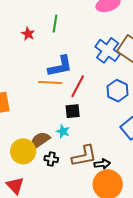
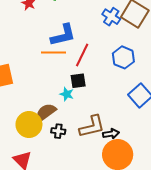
blue cross: (108, 50) -> (111, 17), size x0.7
cyan star: (63, 131) -> (67, 94), moved

